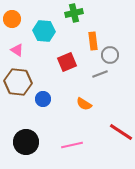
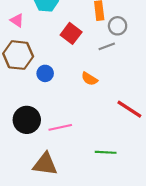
red square: (67, 62) -> (71, 33), turned -30
pink line: (72, 145) -> (60, 127), moved

